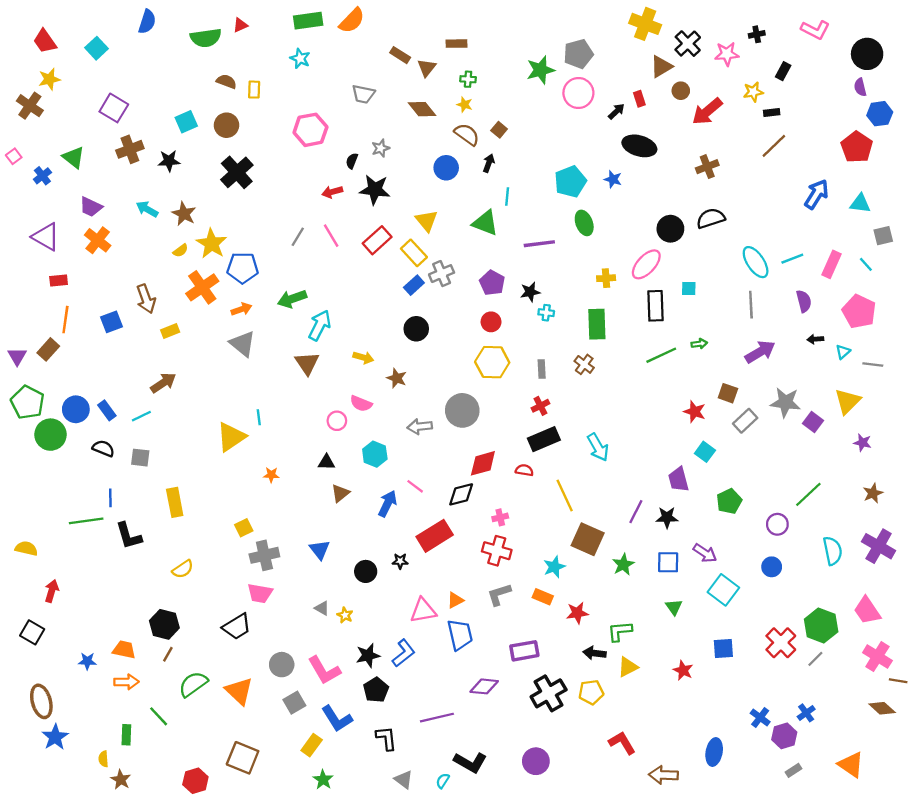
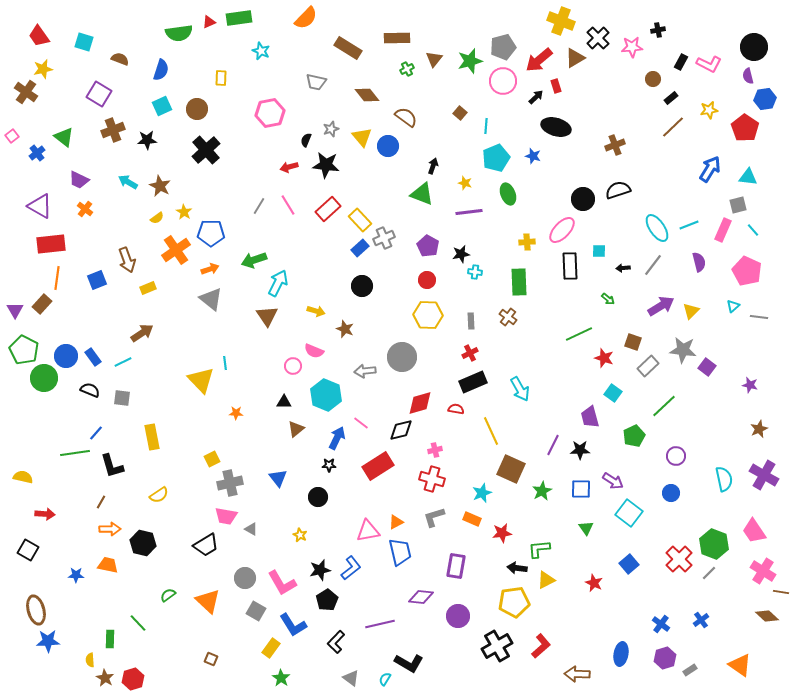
green rectangle: (308, 21) -> (239, 18), moved
blue semicircle: (147, 22) -> (161, 70), moved
pink L-shape: (815, 30) -> (709, 64), moved
brown rectangle: (456, 44) -> (397, 38), size x1.4
cyan square: (97, 48) -> (84, 42), turned -30
brown rectangle: (400, 55) -> (348, 48), size x1.5
brown triangle: (427, 68) -> (434, 59), moved
green cross: (468, 79) -> (407, 69), turned -32
brown semicircle: (226, 81) -> (120, 59), moved
brown circle: (681, 91) -> (653, 79), moved
yellow star: (753, 92) -> (709, 110), moved
yellow star: (465, 104) -> (465, 183), moved
red arrow: (707, 111) -> (539, 60), moved
black rectangle: (772, 113) -> (671, 98), turned -32
brown square: (499, 130) -> (460, 113), moved
black arrow: (489, 163) -> (433, 166), moved
cyan line: (507, 197) -> (486, 126), moved
yellow triangle: (427, 221) -> (362, 137), moved
gray square: (883, 236) -> (738, 205), moved
orange cross: (98, 240) -> (85, 209), size x0.7
yellow star: (212, 244) -> (184, 212), size x0.6
red rectangle: (59, 280) -> (51, 244), size x1.8
gray line: (751, 305) -> (653, 265), turned 40
black arrow: (815, 339) -> (623, 268), moved
green arrow: (699, 344) -> (608, 299), turned 48
green line: (661, 355) -> (579, 334), moved
yellow triangle: (848, 401) -> (691, 311), moved, size x0.7
yellow triangle: (231, 437) -> (201, 380), turned -40
cyan hexagon: (375, 454) -> (326, 395), size x1.4
green line: (808, 494) -> (664, 406), moved
blue line: (110, 498) -> (96, 433), turned 42
black star: (400, 561) -> (329, 465), moved
red arrow: (52, 591) -> (45, 514), turned 78
gray triangle: (322, 608) -> (251, 529), moved
blue square: (723, 648) -> (629, 564), turned -36
purple rectangle: (524, 651) -> (456, 566), turned -70
brown line: (168, 654) -> (101, 502), moved
orange arrow: (126, 682) -> (110, 529), moved
green semicircle: (193, 684) -> (168, 595), size x0.6
yellow pentagon: (591, 692) -> (514, 602), size x1.4
black cross: (549, 693) -> (497, 646), moved
gray square: (294, 703) -> (256, 611), turned -30
purple hexagon: (784, 736) -> (665, 658), moved
blue star: (55, 737) -> (48, 641), turned 30
black L-shape: (386, 738) -> (336, 642), turned -130
red L-shape: (622, 743) -> (541, 646), turned 80
brown square: (243, 758) -> (211, 659), size x0.5
purple circle: (536, 761) -> (458, 616), moved
red hexagon: (195, 781) -> (133, 679), moved

